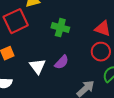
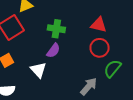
purple semicircle: (62, 62) -> (53, 51), moved

